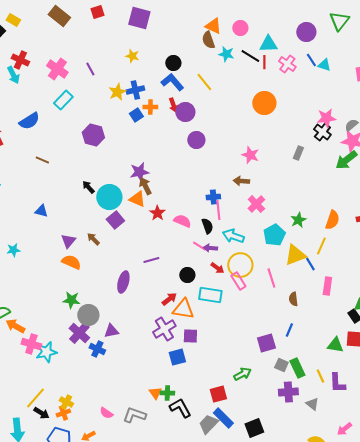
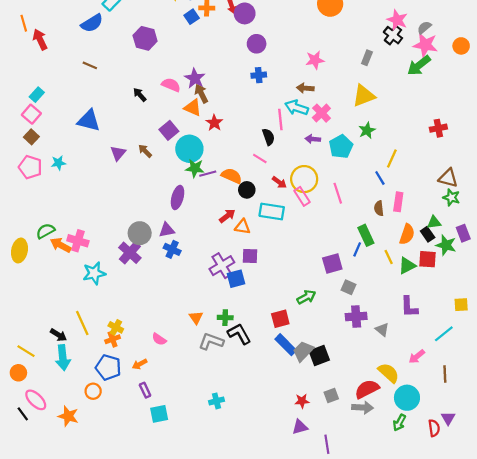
pink star: (326, 118) -> (397, 20), turned 30
blue semicircle: (29, 121) -> (92, 23), moved
pink star: (250, 155) -> (315, 60), turned -30
purple star: (139, 172) -> (195, 78), turned -30
cyan circle: (109, 197) -> (189, 149), moved
blue cross: (213, 197) -> (259, 75), moved
blue triangle: (41, 211) -> (89, 121), size x1.6
orange semicircle: (332, 220) -> (407, 234), moved
pink semicircle: (182, 221) -> (171, 85), moved
cyan arrow: (233, 236) -> (297, 108), moved
purple arrow: (210, 248) -> (313, 139), moved
yellow triangle: (295, 255) -> (364, 96), moved
orange semicircle: (71, 262) -> (232, 176), moved
brown semicircle: (293, 299) -> (379, 208), moved
green star: (71, 300) -> (195, 168), moved
orange triangle: (183, 309) -> (242, 227), size x0.7
purple cross: (164, 329) -> (222, 266), moved
purple triangle: (111, 331) -> (167, 230), moved
pink cross: (31, 344) -> (78, 241), moved
green triangle: (335, 345) -> (407, 266), turned -36
blue cross: (97, 349) -> (172, 249), moved
green rectangle: (297, 368) -> (366, 235), moved
yellow line: (320, 376) -> (389, 257), moved
orange triangle: (155, 393) -> (196, 318), moved
yellow line: (35, 398) -> (82, 323), turned -65
black arrow: (41, 413) -> (58, 335), moved
gray L-shape: (134, 415) -> (211, 341), moved
gray trapezoid: (208, 424) -> (303, 351), moved

